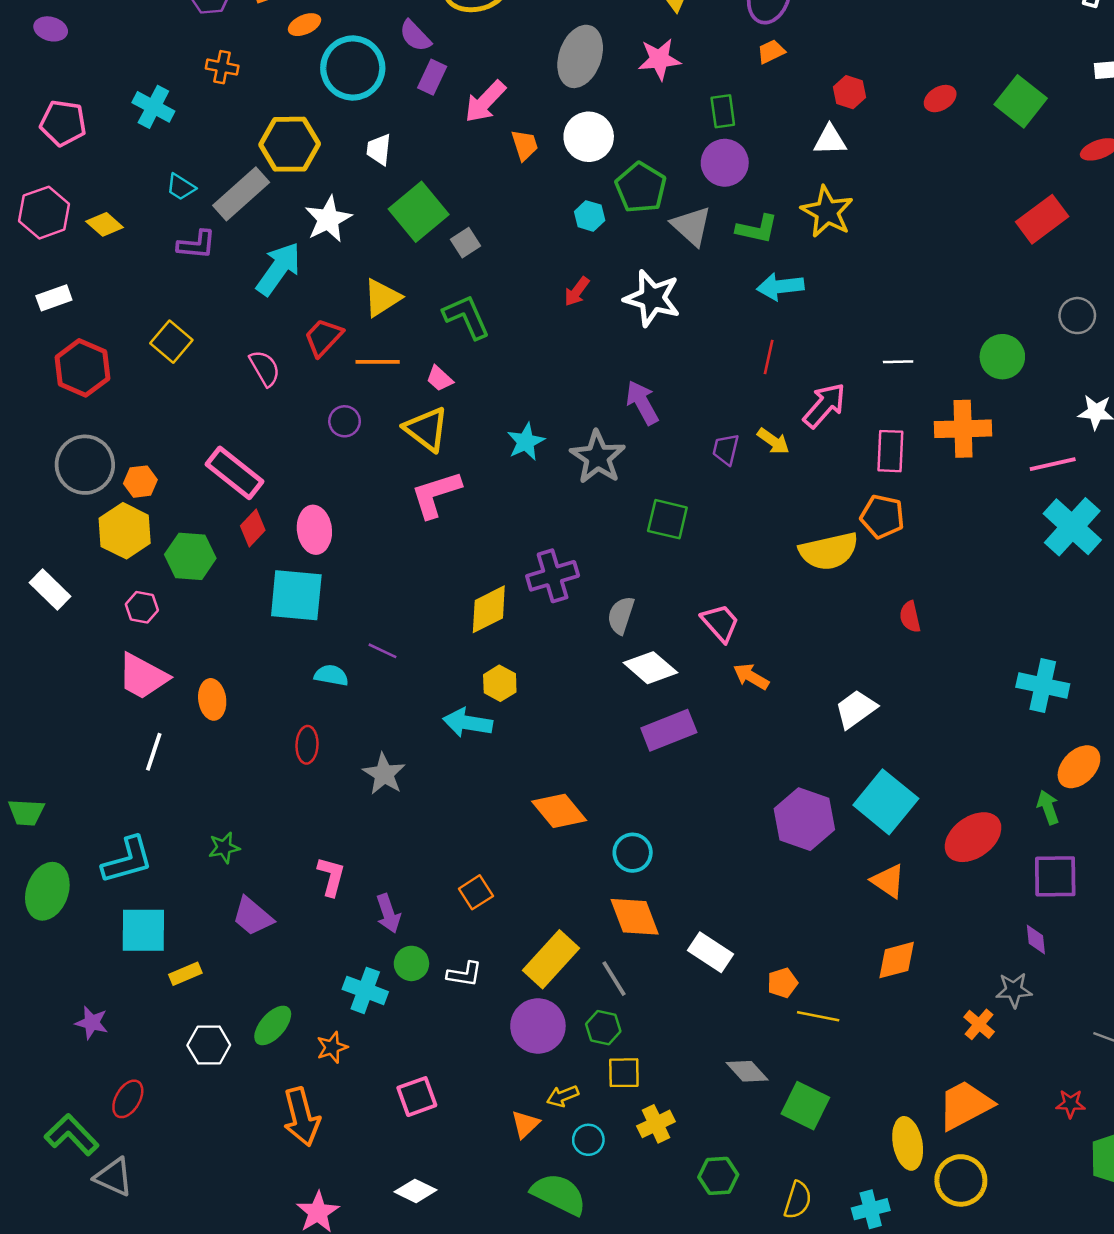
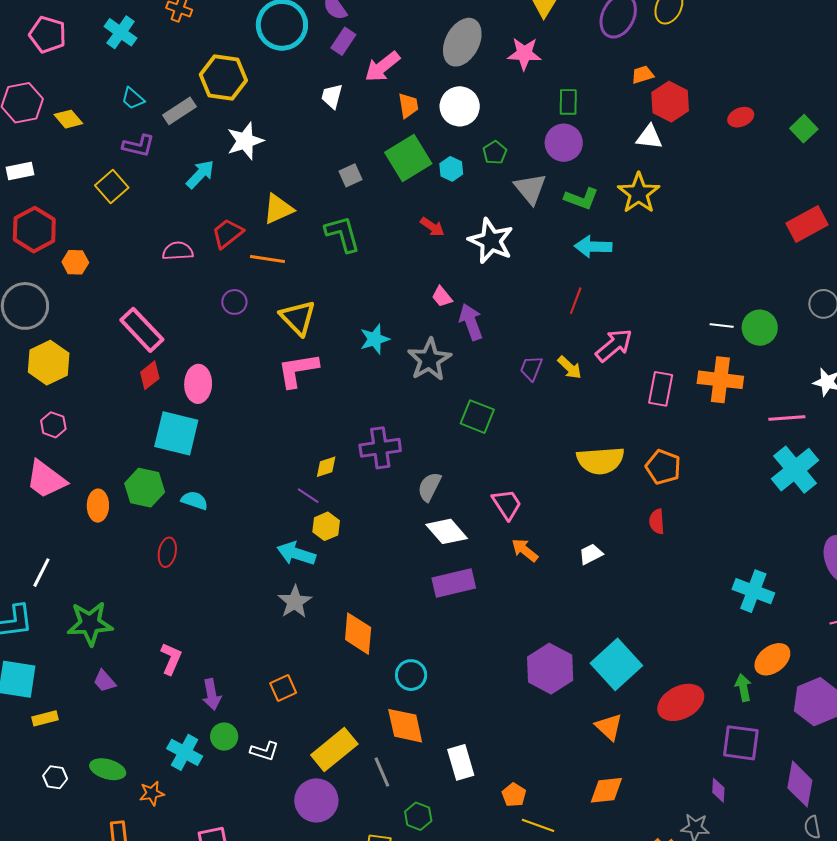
orange trapezoid: (771, 52) -> (643, 75), moved
red hexagon: (850, 92) -> (670, 102), size x1.5
green square: (1021, 101) -> (804, 129), size x0.7
white trapezoid: (379, 149) -> (332, 96), moved
green pentagon: (641, 188) -> (495, 153), size x0.6
gray rectangle: (241, 194) -> (180, 111), size x0.7
green square: (419, 212) -> (408, 158), moved
cyan arrow: (279, 269) -> (200, 174), size x0.7
red arrow: (577, 292) -> (432, 227), turned -100
yellow square: (171, 342) -> (112, 187), moved
white line: (898, 362) -> (722, 325), moved
pink semicircle: (265, 368) -> (178, 251), turned -72
pink trapezoid: (440, 379) -> (442, 297), moved
orange hexagon: (140, 482) -> (75, 262), moved
orange pentagon: (882, 517) -> (663, 467), moved
green hexagon: (190, 556) -> (145, 488), moved
yellow diamond: (489, 609) -> (326, 467), size x0.6
purple line: (383, 651) -> (308, 496), moved
white trapezoid: (856, 709) -> (591, 554), moved, size x0.7
white line: (154, 752) -> (41, 573), moved
gray star: (384, 774) -> (295, 602), moved
orange diamond: (559, 811) -> (358, 634), turned 36
green star: (224, 848) -> (90, 624), size x1.8
purple trapezoid: (253, 916) -> (104, 681), size x0.7
white rectangle: (710, 952) -> (461, 762), turned 32
orange pentagon: (782, 983) -> (514, 795), turned -30
green ellipse: (273, 1025) -> (108, 769), turned 56
green hexagon: (603, 1028) -> (418, 816), moved
white hexagon: (209, 1045) -> (55, 777), size x0.7

